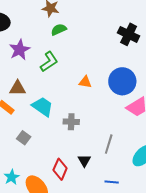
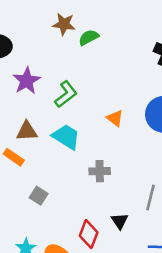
green semicircle: (59, 30) -> (89, 37), moved
orange triangle: (85, 82) -> (115, 118), turned 32
cyan trapezoid: (43, 107) -> (66, 137), moved

